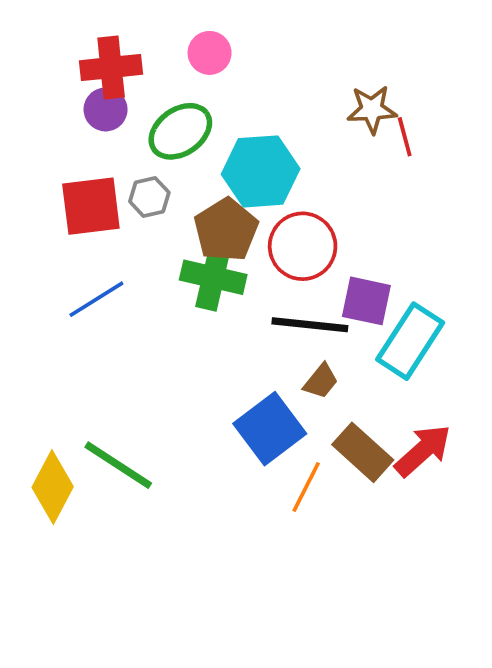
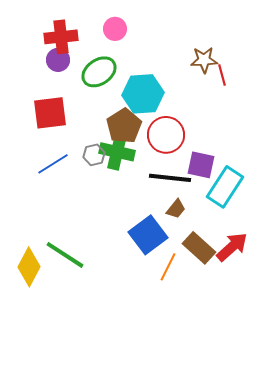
gray hexagon: (149, 197) -> (94, 155), moved

